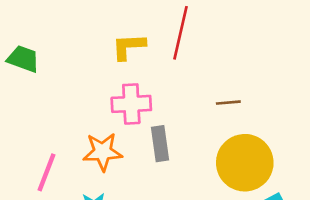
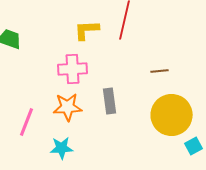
pink cross: (131, 104) -> (73, 69), moved

